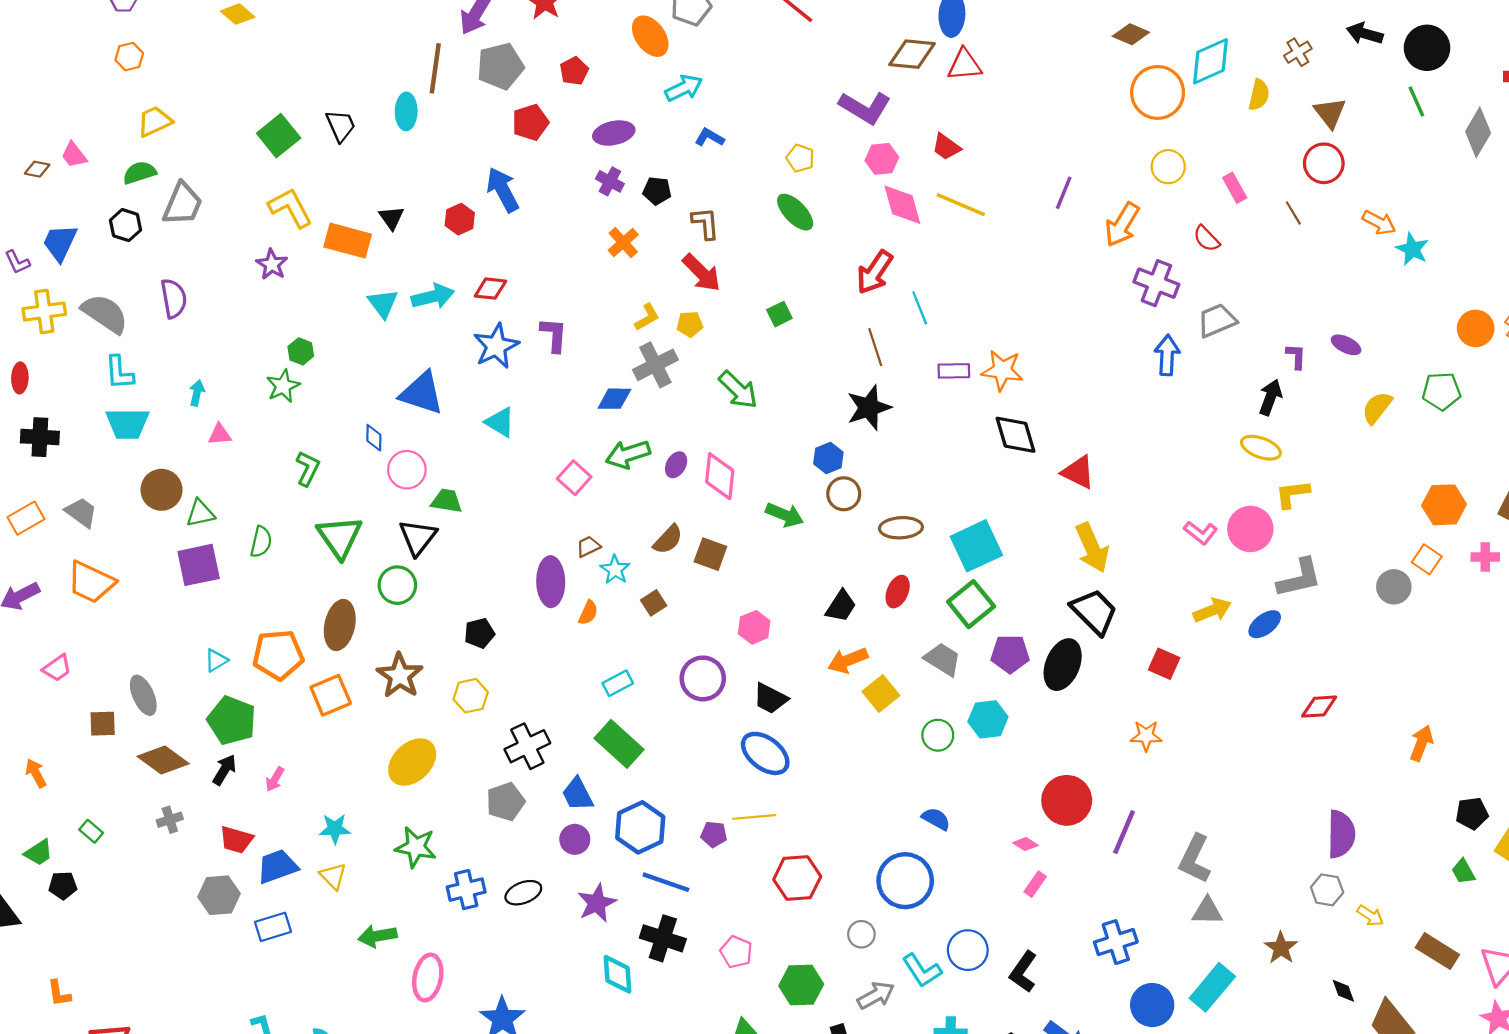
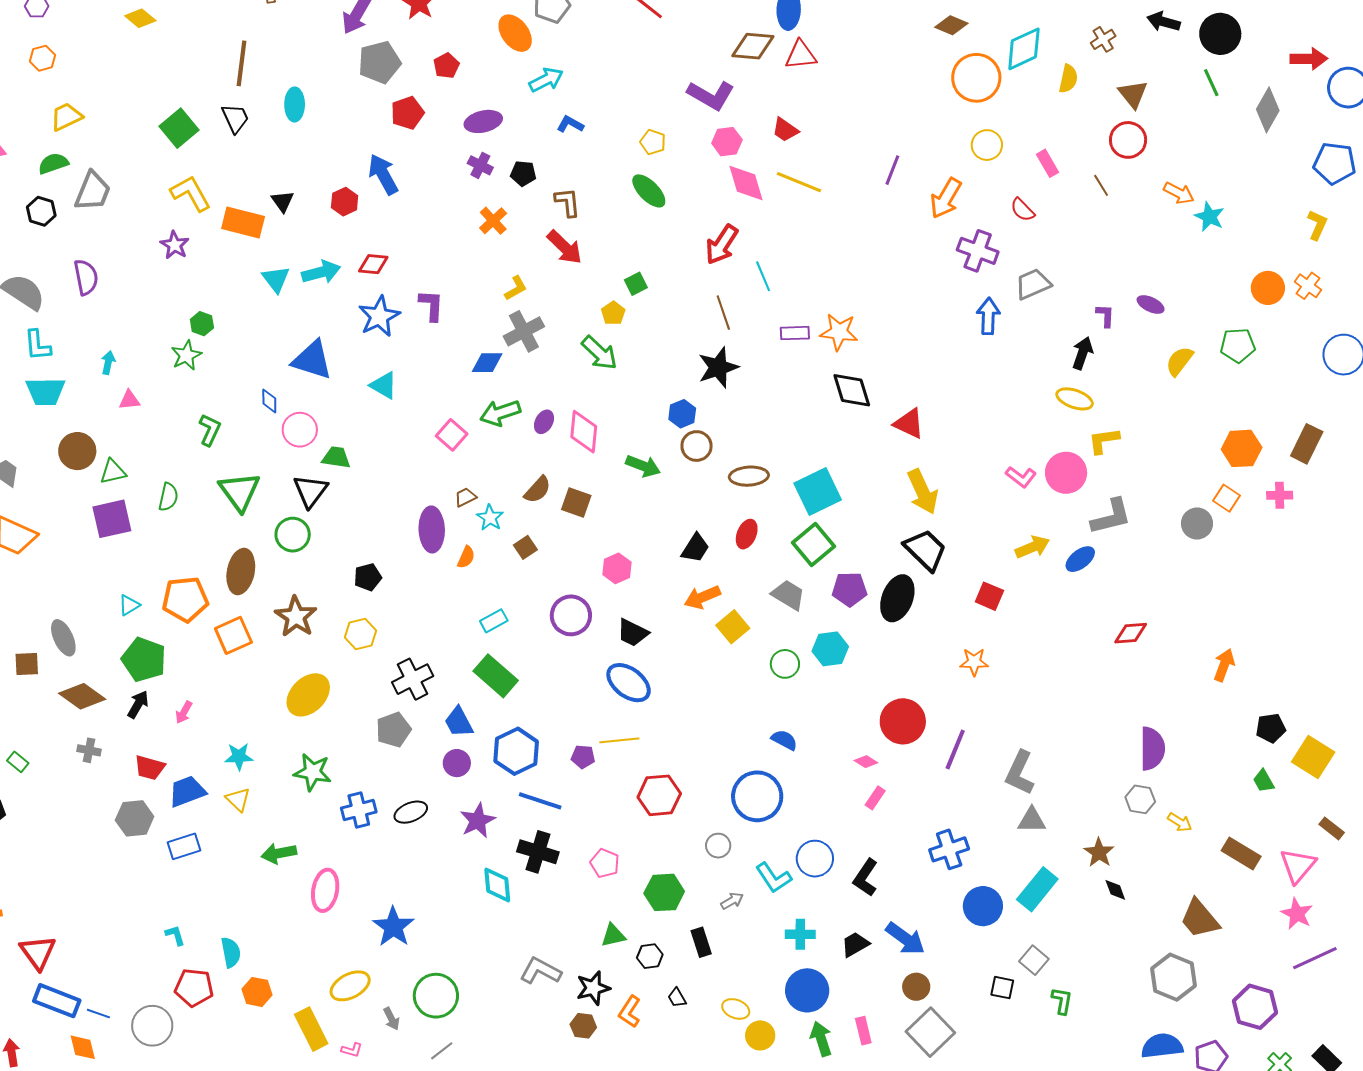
brown line: (435, 68) -> (241, 63), moved
yellow pentagon: (690, 324) -> (613, 313), moved, turned -30
gray cross: (170, 820) -> (89, 750), turned 30
black diamond: (1343, 991) -> (1115, 890), moved
gray arrow: (876, 995) -> (732, 901), size x0.7

